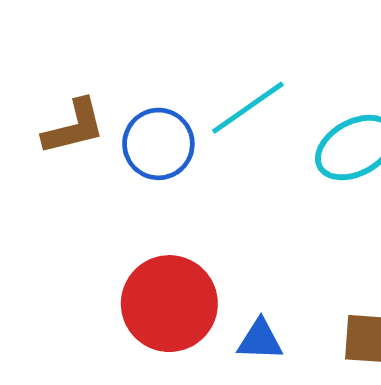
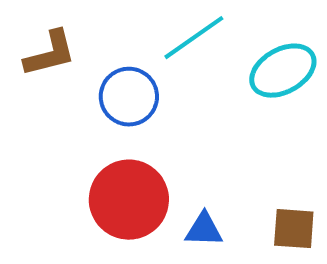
blue circle: (158, 144) -> (129, 97), moved

